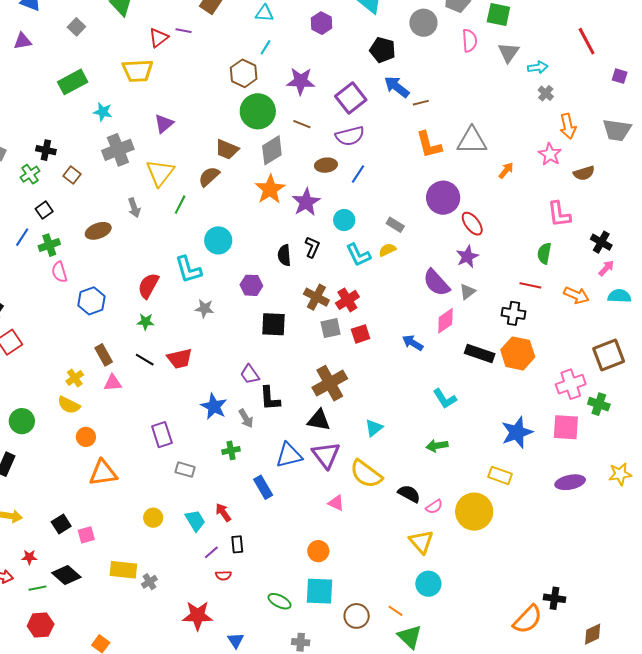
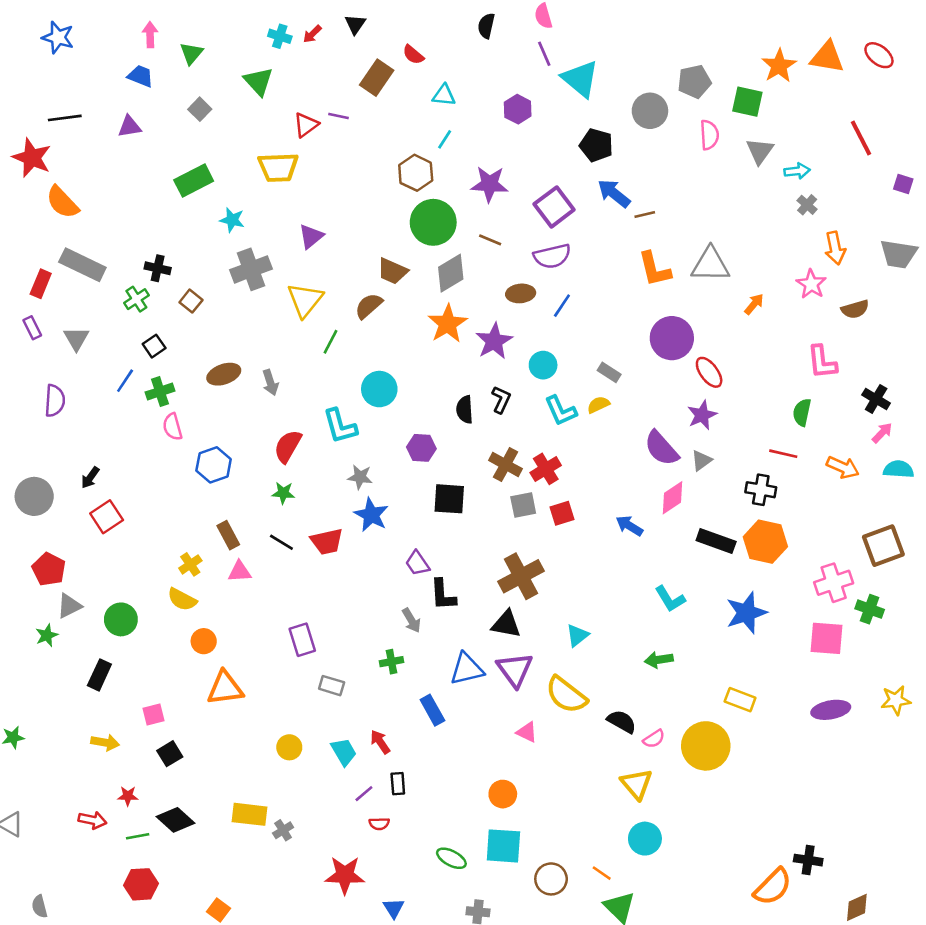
gray arrow: (134, 208) -> (270, 383), moved
blue star: (214, 406) -> (371, 515), moved
blue star: (517, 432) -> (746, 613), moved
pink square: (86, 535) -> (153, 715), moved

